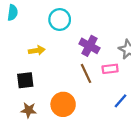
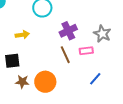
purple cross: (89, 46) -> (68, 31), turned 36
brown star: (29, 110) -> (22, 82), moved

